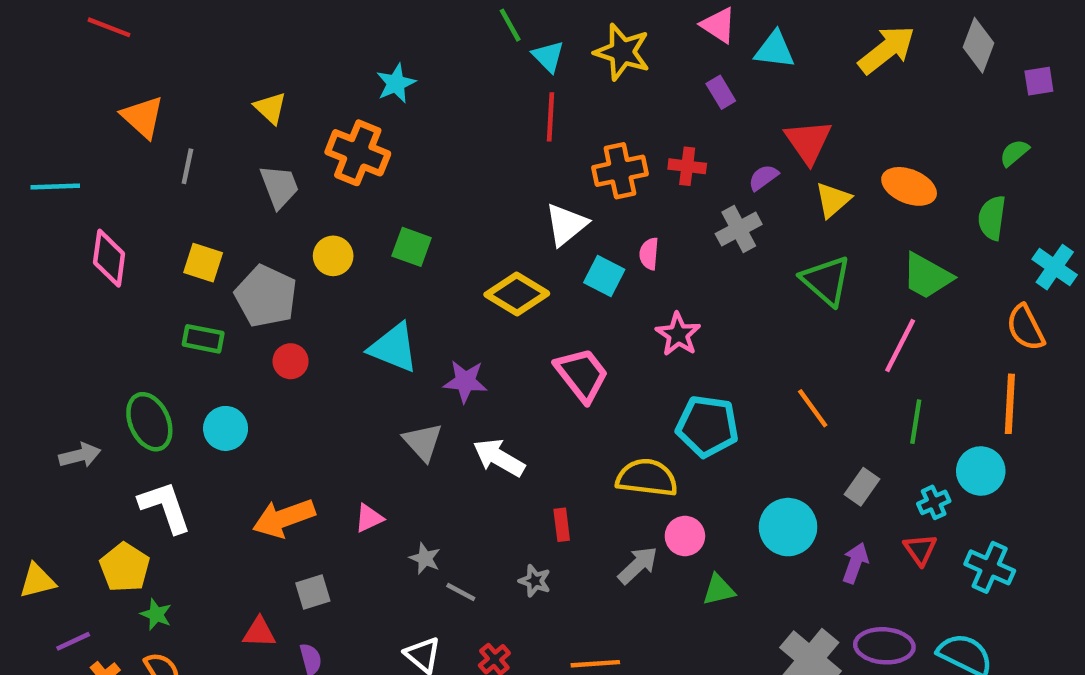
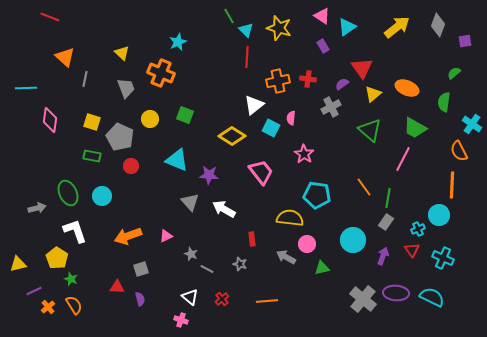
cyan triangle: (775, 50) -> (347, 27), turned -42
green line: (916, 422) -> (388, 198), moved
gray arrow: (638, 565) -> (286, 257), turned -108

